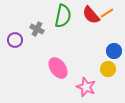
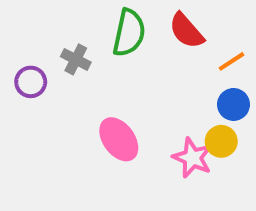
orange line: (107, 13) -> (231, 61), moved
pink star: (86, 87) -> (193, 158), moved

